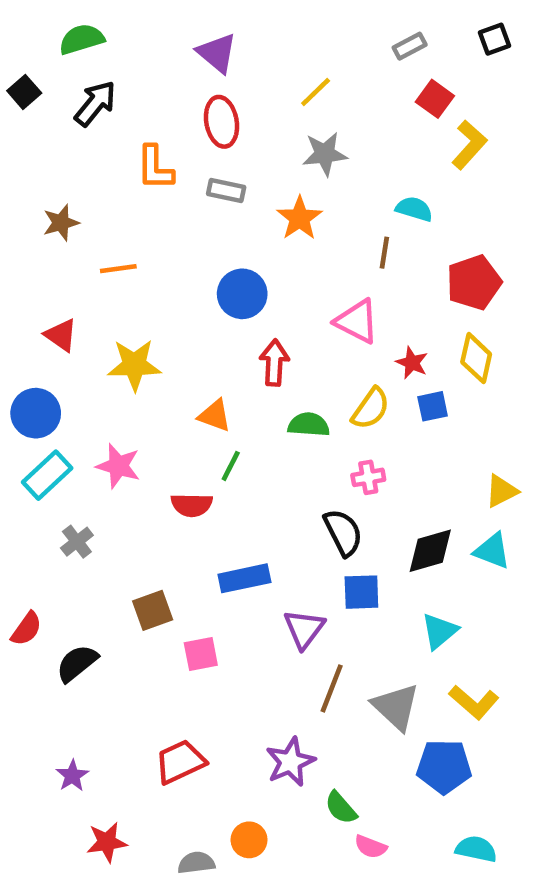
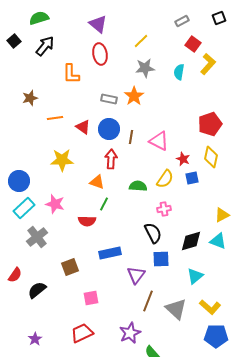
gray rectangle: (226, 191) -> (109, 99), moved
cyan semicircle: (414, 209) -> (179, 72), moved, turned -98
brown line: (384, 253) -> (131, 137), moved
red triangle: (61, 335) -> (83, 127), moved
red arrow: (274, 363) -> (111, 159), moved
gray cross: (77, 542) -> (37, 237), size x1.5
pink square: (201, 654) -> (91, 298), moved
blue pentagon: (444, 766) -> (216, 336), moved

